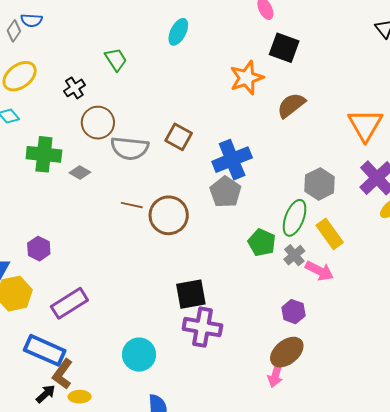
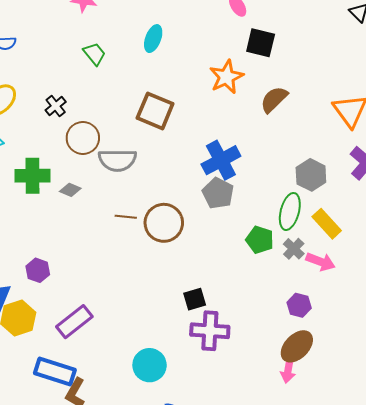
green trapezoid: (116, 59) -> (94, 54), moved
brown square: (179, 137) -> (155, 111), moved, size x1.4
black square: (191, 294) -> (195, 299), size x0.7

